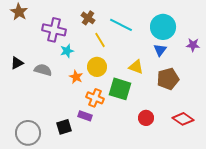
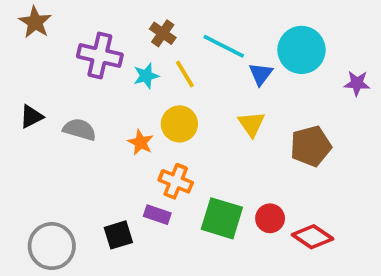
blue triangle: (160, 50) -> (261, 74), moved
cyan star: (67, 51) -> (146, 76), moved
yellow triangle: (136, 67) -> (252, 124), turned 35
green square: (120, 89) -> (222, 218), moved
red diamond: (183, 119) -> (313, 237), moved

